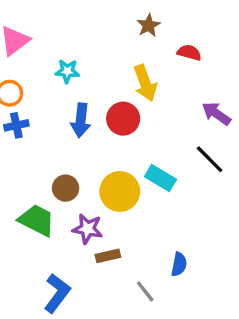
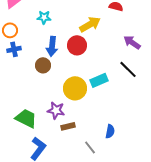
yellow arrow: (145, 83) -> (90, 24), turned -100
cyan rectangle: (160, 178) -> (99, 80), turned -54
brown circle: (66, 188) -> (43, 65), moved
green trapezoid: (37, 220) -> (26, 118), moved

